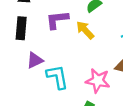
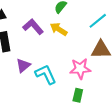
purple L-shape: (57, 20) -> (33, 27), turned 70

